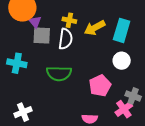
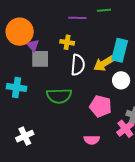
yellow arrow: (95, 28) -> (104, 63), moved
white semicircle: (65, 39) -> (78, 65), moved
pink pentagon: (100, 86) -> (101, 106), turned -30

